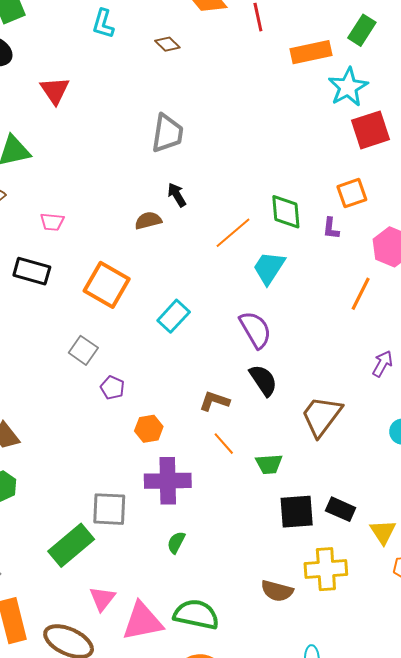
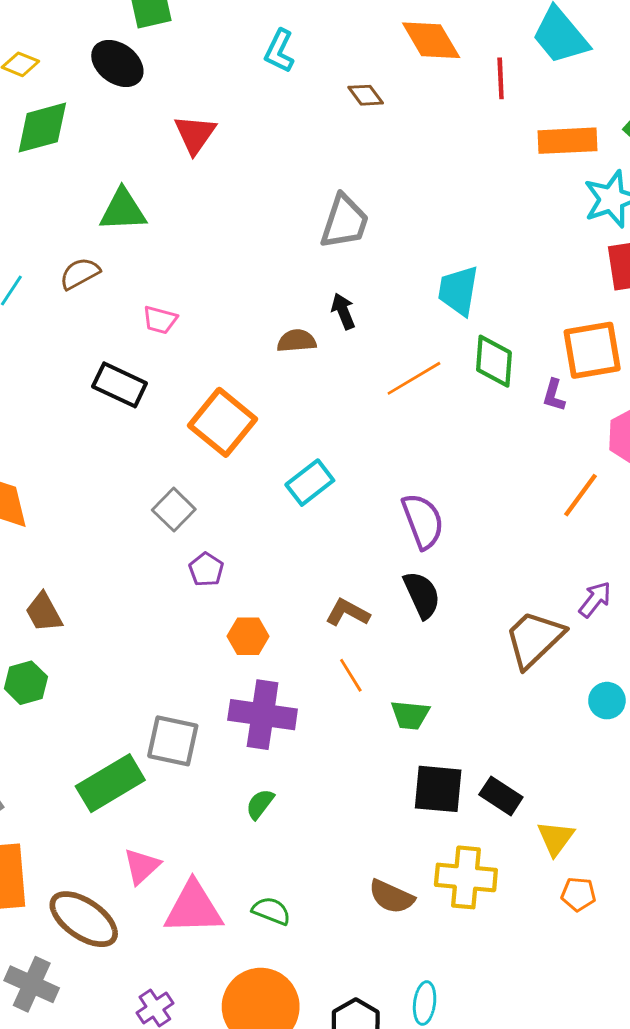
orange square: (352, 193) -> (592, 350), size x1.4
cyan trapezoid: (269, 268) -> (458, 291), moved, turned -33
brown trapezoid: (321, 416) -> (534, 639), moved
green semicircle: (196, 614) -> (271, 911), size x0.6

